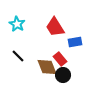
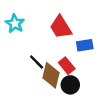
black line: (18, 56) -> (37, 62), moved
brown diamond: (47, 67) -> (51, 75), turned 35

